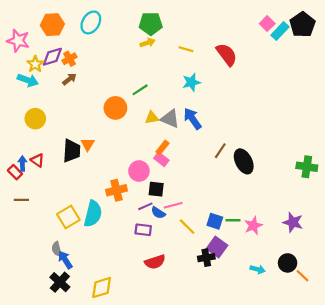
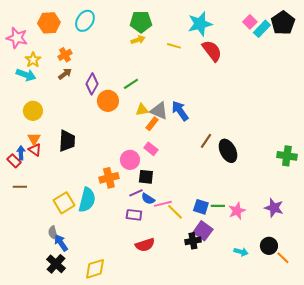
purple diamond: (52, 57) -> (92, 84), moved, turned -45
cyan star: (191, 82) -> (200, 24), moved, size x1.4
orange triangle: (88, 144) -> (34, 139), moved
orange rectangle: (162, 148) -> (152, 124), moved
pink line: (173, 205) -> (163, 204), moved

